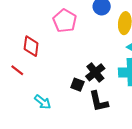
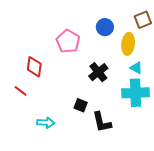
black cross: (95, 72) -> (98, 72), moved
cyan arrow: (43, 102) -> (46, 123), turned -36

